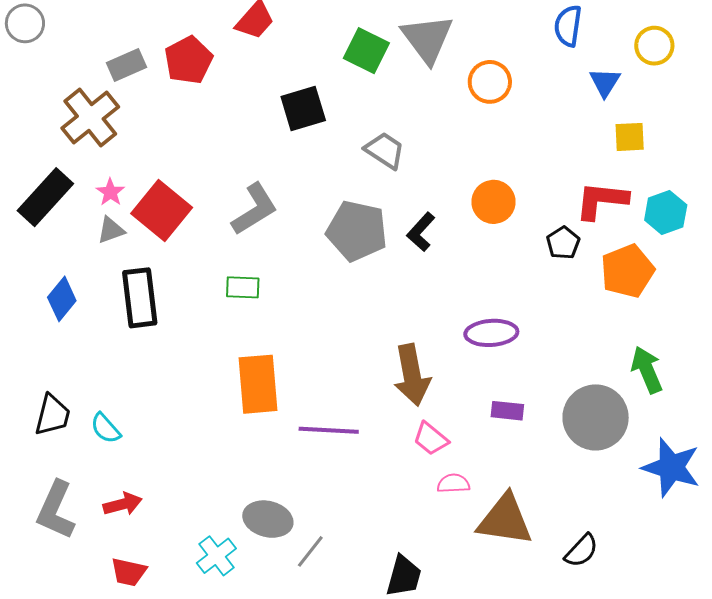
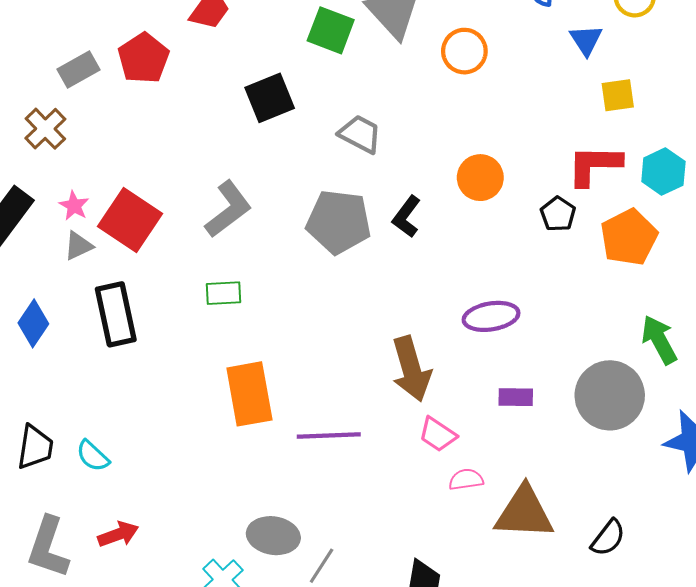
brown cross: (90, 117) -> (45, 129), size x0.7

